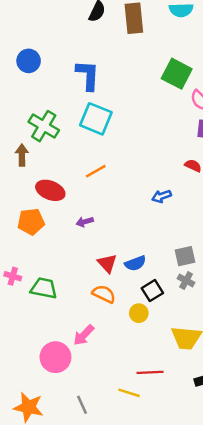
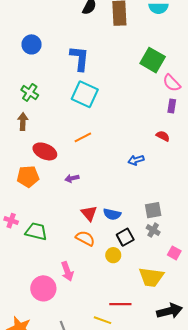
green cross: (44, 126) -> (30, 92), moved, size x0.7
blue semicircle: (135, 263) -> (112, 214), turned 30
pink arrow: (84, 335) -> (67, 271), turned -66

